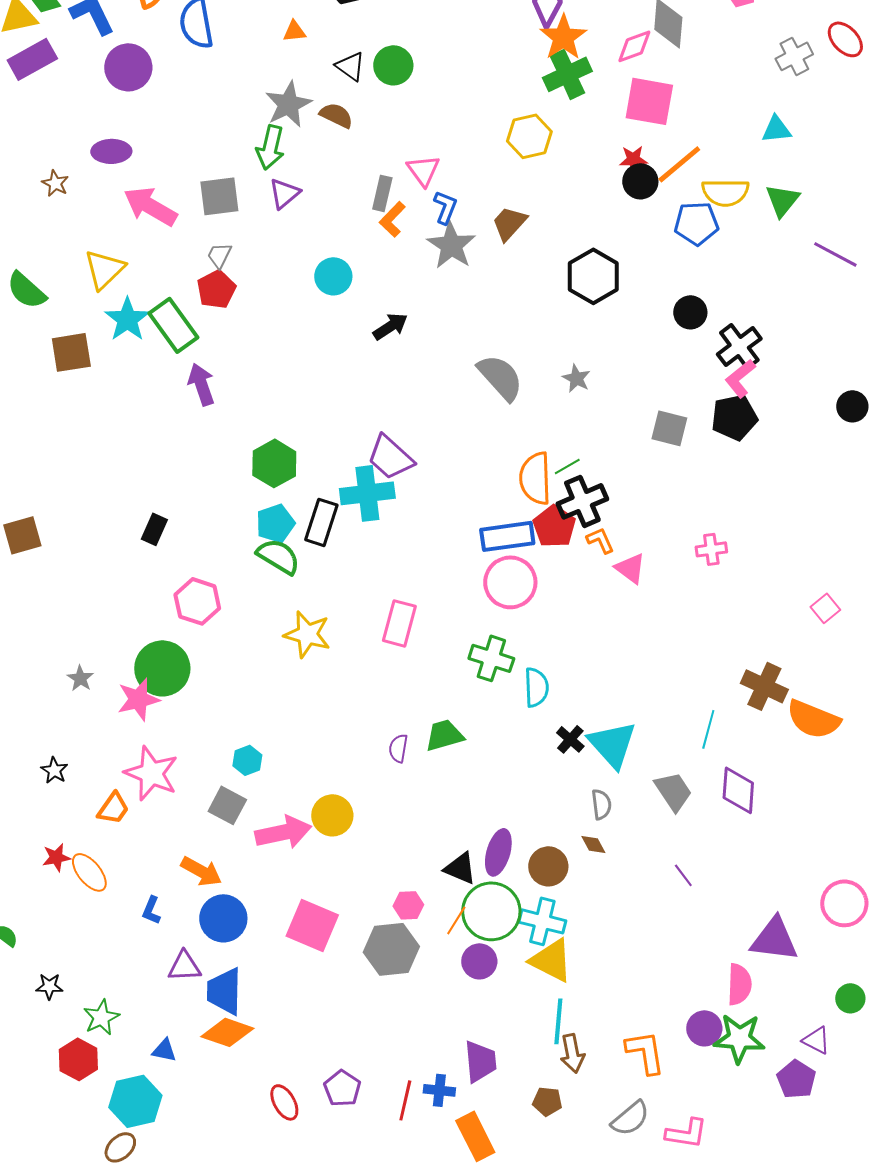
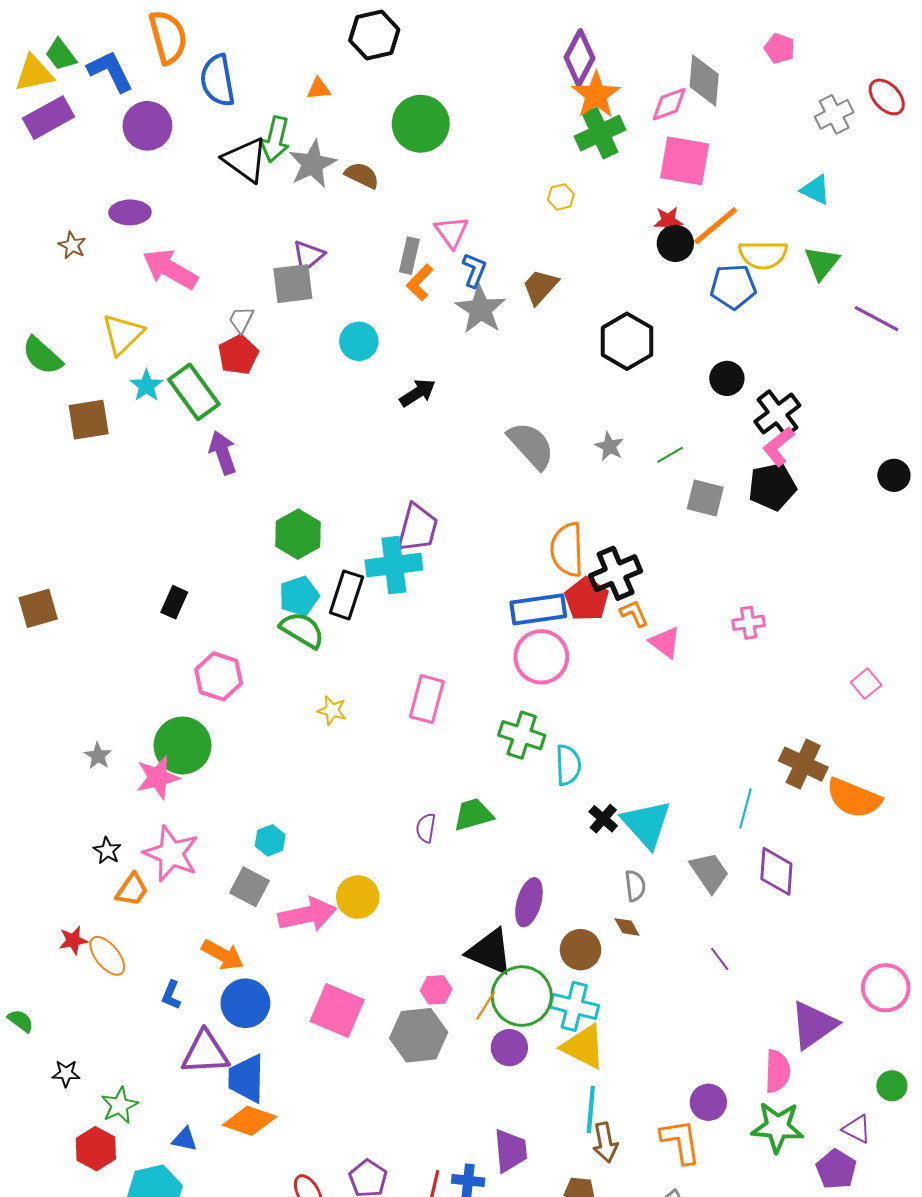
green circle: (393, 65) -> (421, 124), size x1.4
black triangle: (350, 66) -> (245, 160), moved, size x1.5
cyan triangle: (776, 129) -> (816, 190), turned 32
yellow hexagon: (529, 136) -> (561, 197), size x0.6
green arrow: (270, 147) -> (275, 139), moved
gray square: (219, 196) -> (293, 284), moved
cyan star: (127, 319) -> (146, 386), size x0.7
purple trapezoid: (390, 457) -> (418, 528), turned -117
green line: (567, 466) -> (670, 455), moved
yellow star: (307, 634) -> (332, 710), size x0.6
black star: (54, 770) -> (107, 851), moved
purple ellipse: (498, 852) -> (529, 902), moved
black triangle: (460, 868) -> (490, 952), size x1.4
purple triangle: (774, 939) -> (814, 1025), turned -42
purple triangle: (184, 966) -> (205, 1053), size x1.4
purple circle: (704, 1028) -> (708, 1102), moved

